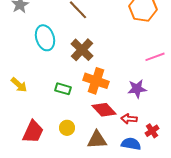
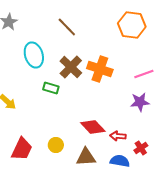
orange cross: (96, 81) -> (100, 69), moved
green rectangle: (63, 89) -> (51, 88), moved
purple star: (137, 89) -> (140, 102), moved

